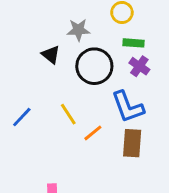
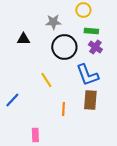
black triangle: (51, 55) -> (23, 39), moved, turned -40
blue line: (22, 117) -> (12, 100), moved
orange line: (93, 133) -> (63, 109), moved, turned -48

